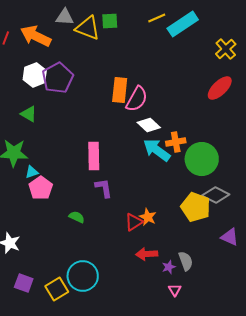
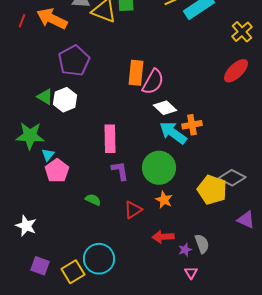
white hexagon: (35, 75) -> (65, 100), moved
green circle: (202, 159) -> (159, 168), moved
cyan triangle: (32, 172) -> (48, 155), turned -32
red triangle: (134, 222) -> (133, 210), moved

